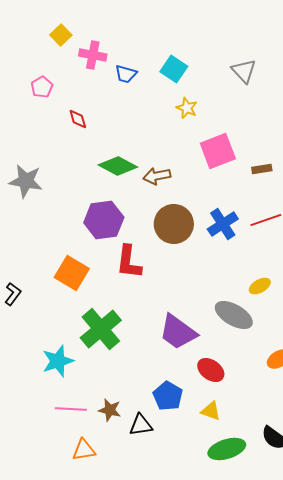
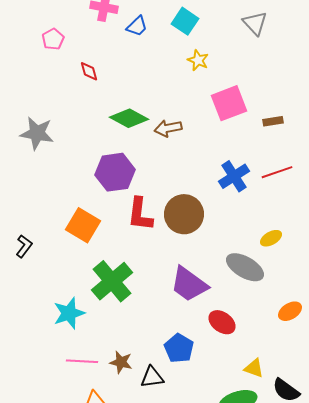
blue trapezoid: (126, 74) -> (137, 26), turned -60
brown circle: (174, 224) -> (184, 214), moved
yellow triangle: (211, 411) -> (254, 368), moved

